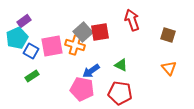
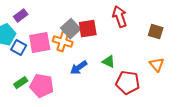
purple rectangle: (24, 21) -> (21, 16), moved
green rectangle: (32, 76) -> (21, 83), moved
pink pentagon: (82, 89) -> (42, 86), moved
red pentagon: (120, 93) -> (128, 83), moved

